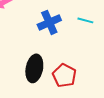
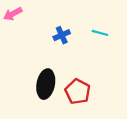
blue cross: (49, 22) -> (62, 35), size x0.7

